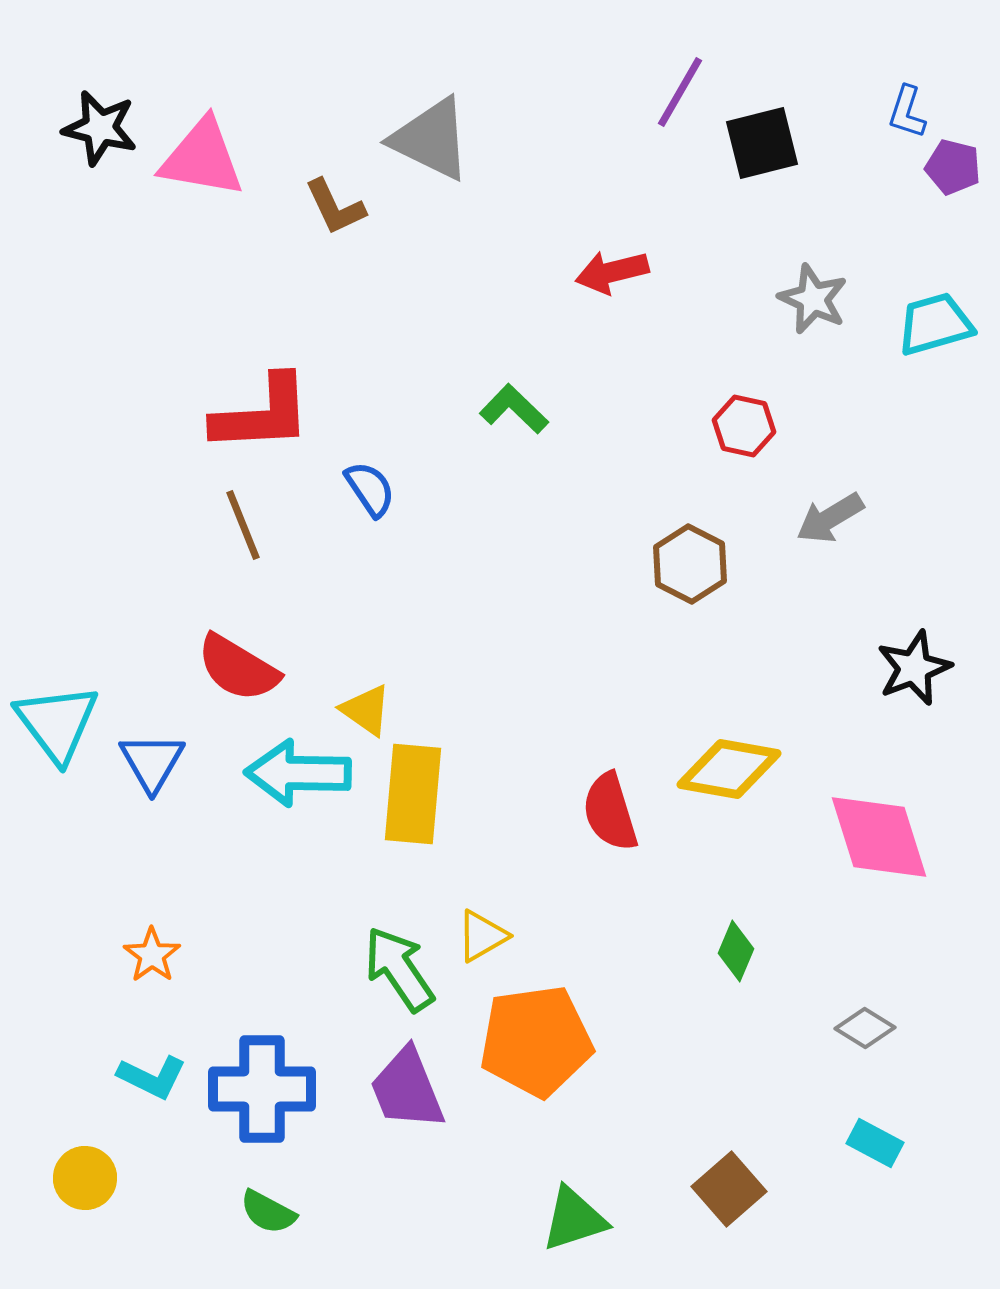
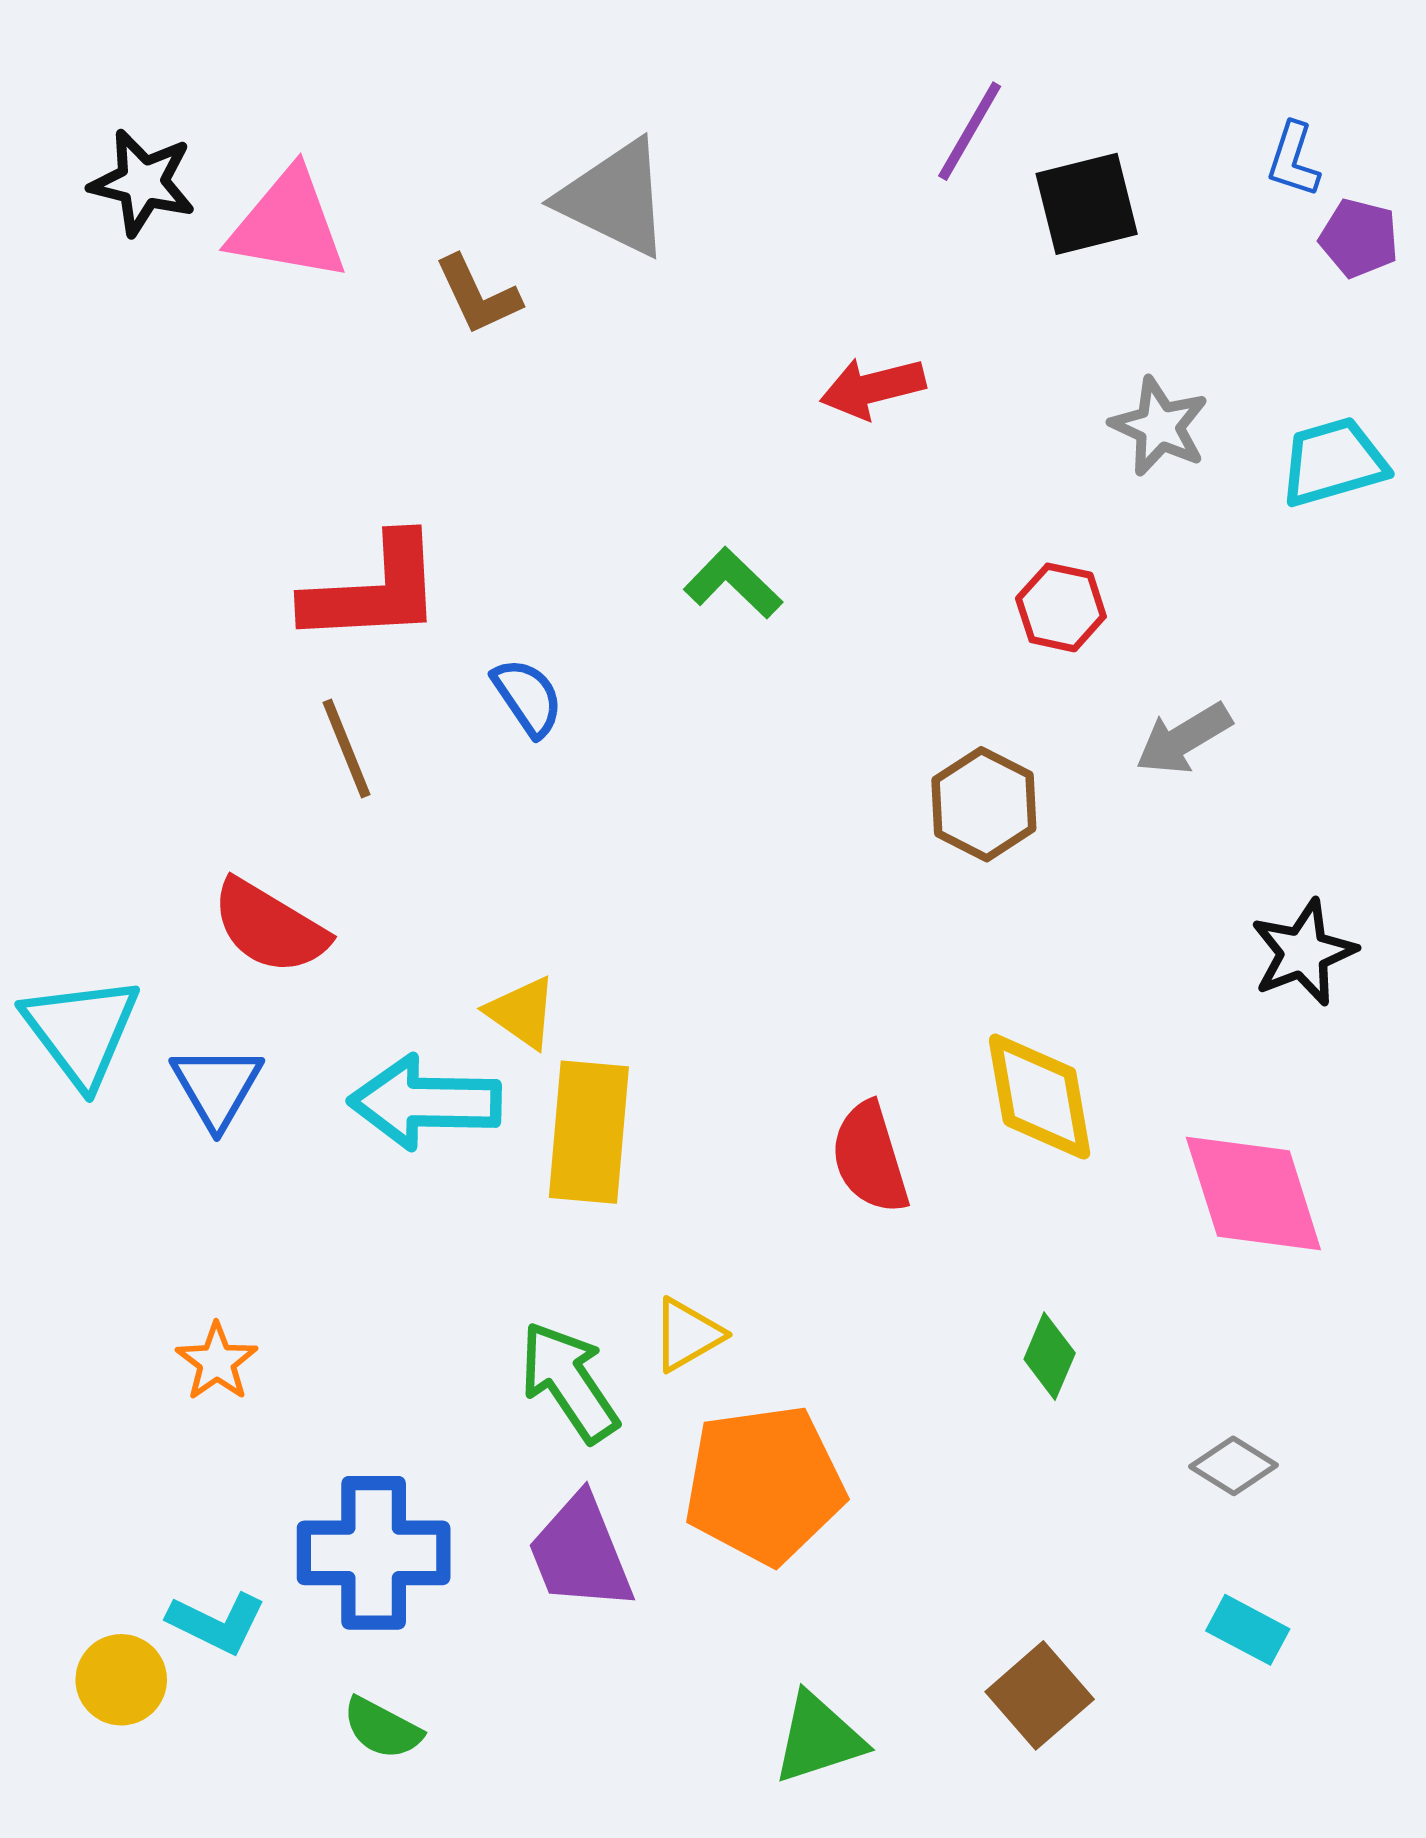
red semicircle: (238, 668) -> (270, 927), moved
yellow diamond: (729, 769) -> (1040, 1097), turned 70
cyan L-shape: (152, 1077) -> (217, 1623), moved

